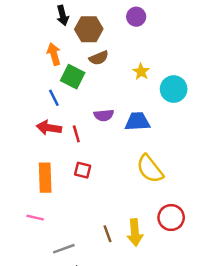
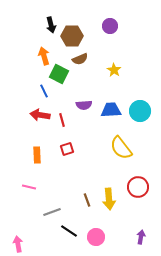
cyan circle: (174, 89) -> (140, 111), moved
red square: (83, 170) -> (67, 149), turned -32
orange rectangle: (45, 178) -> (37, 155), size x0.7

